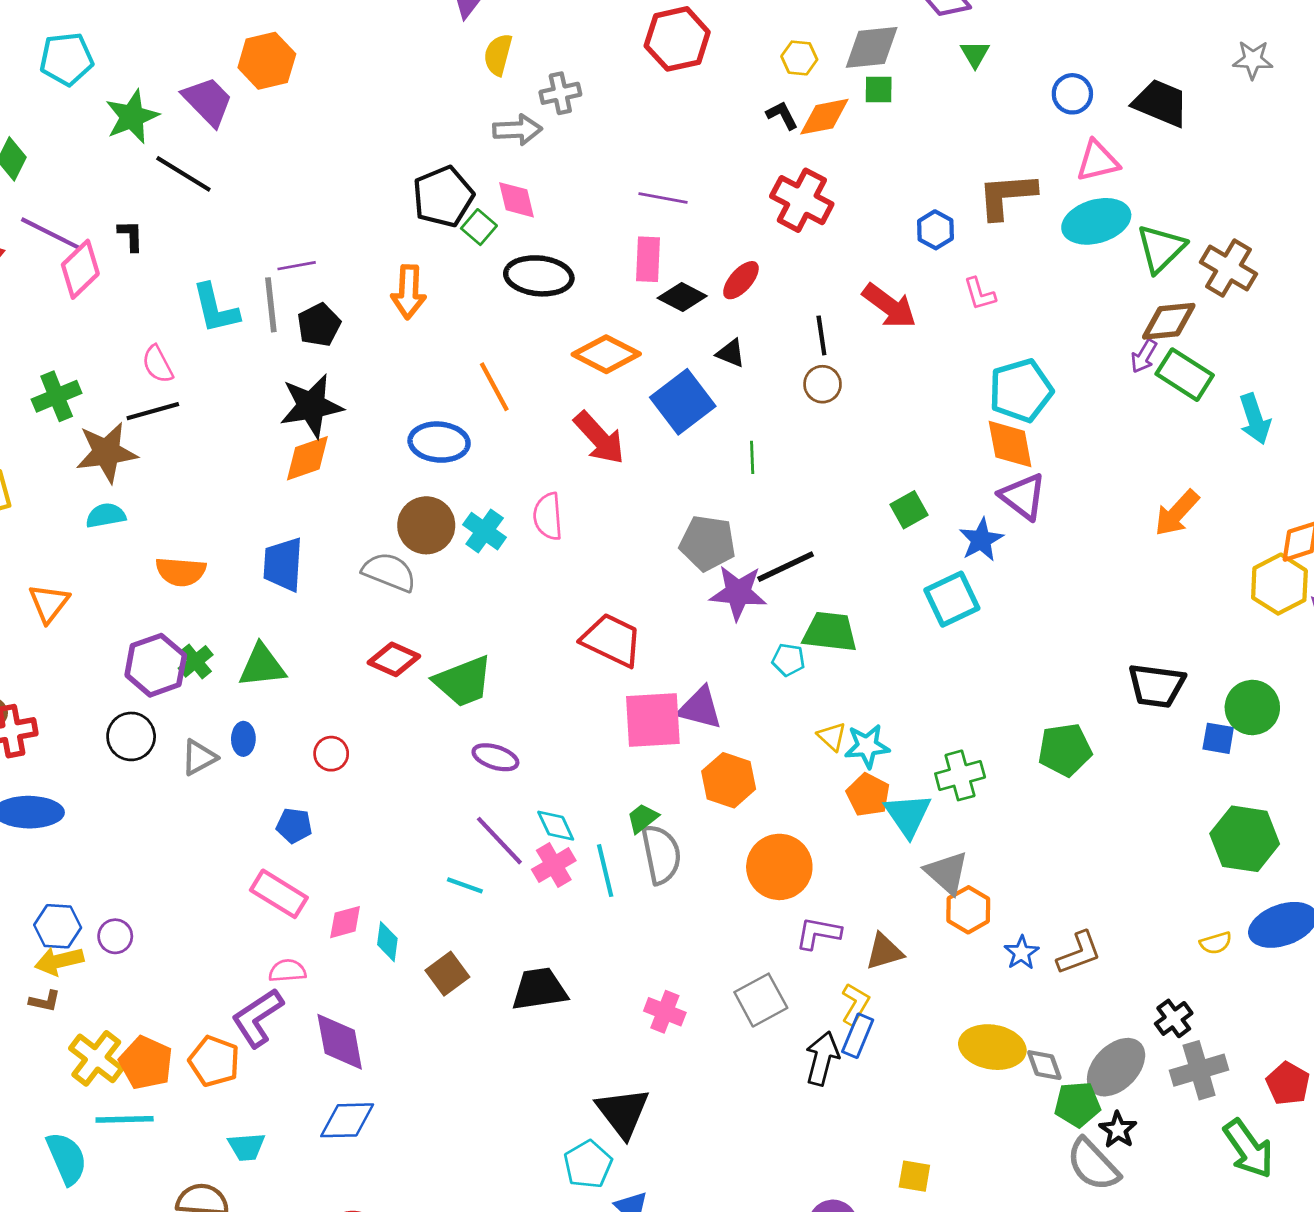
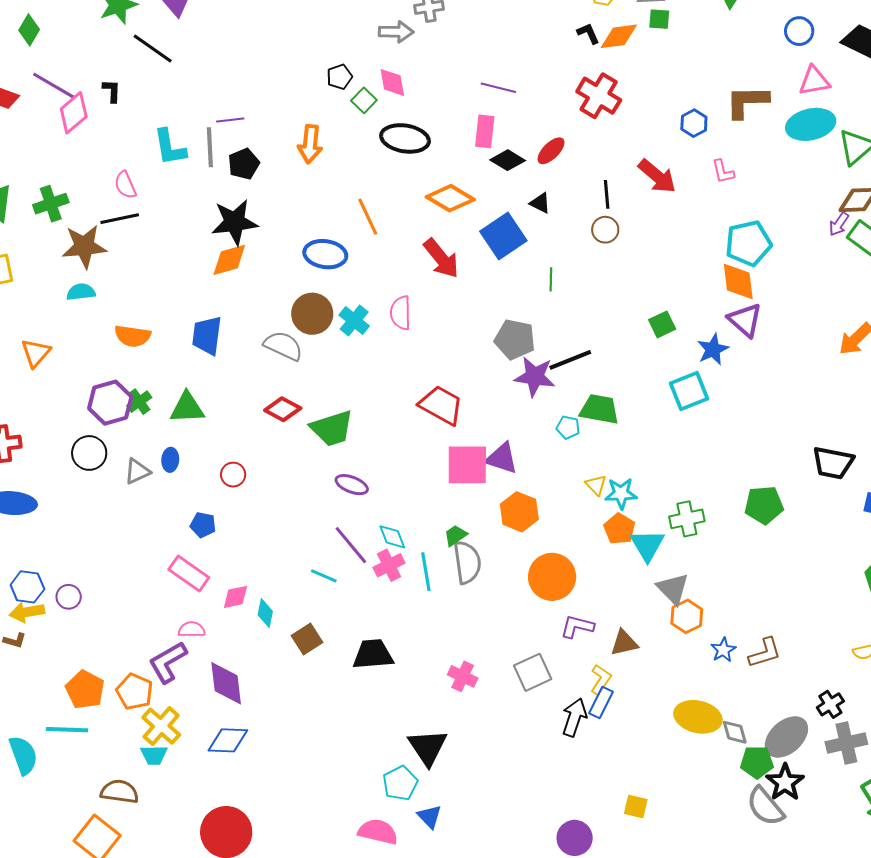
black pentagon: (443, 197) -> (339, 77), size x0.6
yellow cross: (96, 1058) -> (161, 726), moved
black star: (1118, 1130) -> (785, 782), size x1.4

